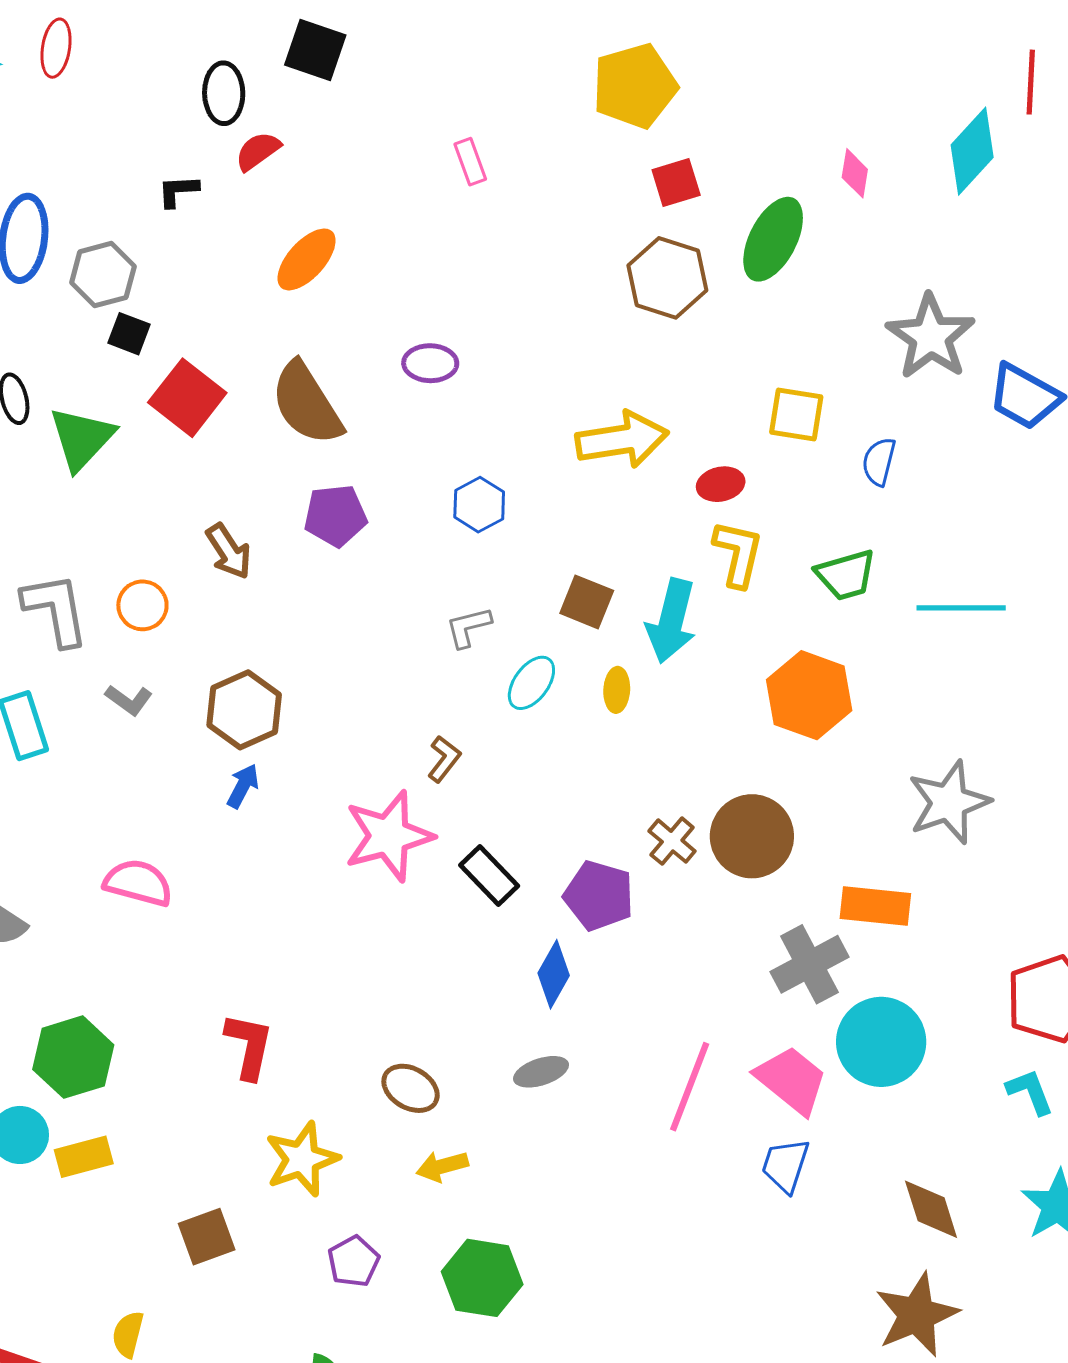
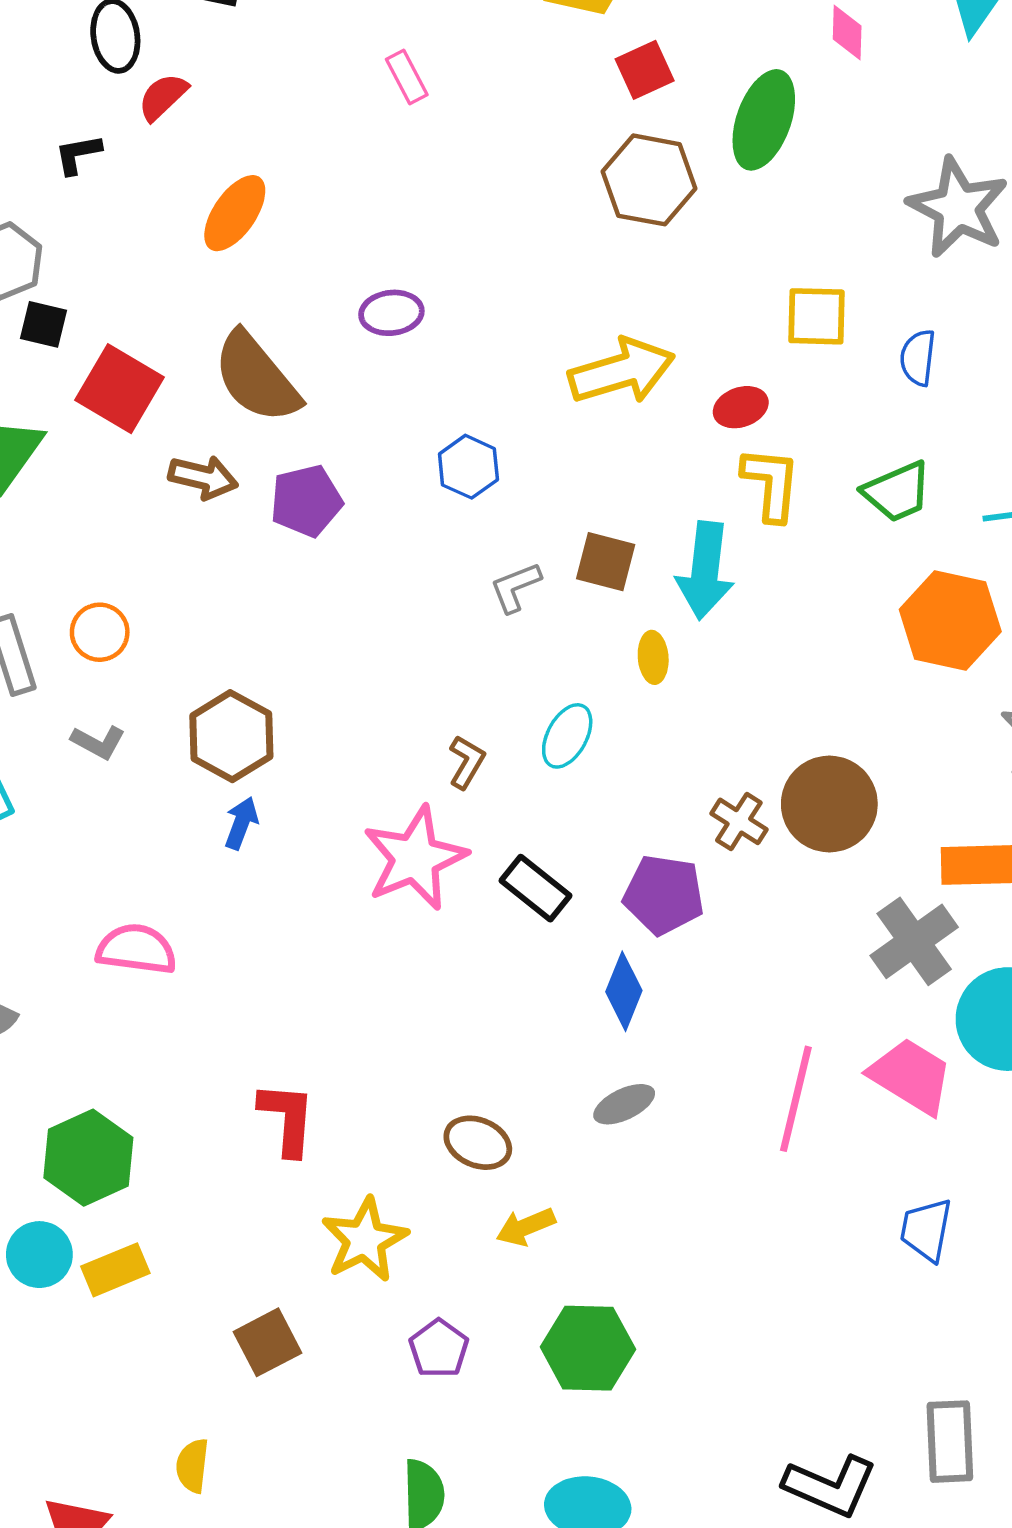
brown arrow: (229, 551) -> (203, 477), moved, turned -36
gray L-shape: (468, 627) -> (515, 587), moved
cyan ellipse: (531, 683) -> (567, 736), moved
orange hexagon: (809, 695) -> (950, 621), moved
blue trapezoid: (785, 1165) -> (926, 1230), moved

